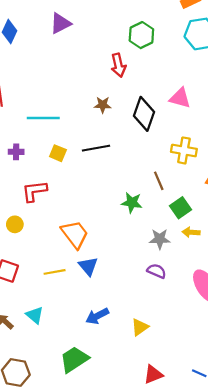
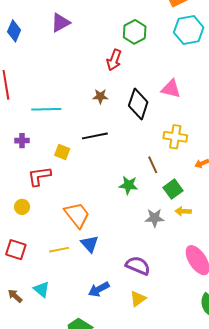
red arrow: (118, 65) -> (114, 60), turned 35
yellow square: (58, 153) -> (62, 152), moved
purple semicircle: (157, 271) -> (138, 266), moved, size x1.4

